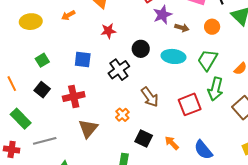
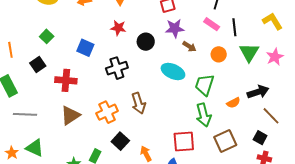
black circle: (141, 49) -> (146, 42), moved
green square: (42, 60) -> (47, 36), turned -32
green trapezoid: (207, 60) -> (205, 85), turned -30
green arrow: (215, 89) -> (204, 115), turned -45
red square: (190, 104) -> (184, 142), moved
orange cross: (122, 115) -> (107, 112), size x1.5

